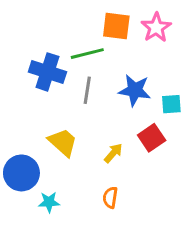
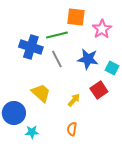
pink star: (156, 28) -> (102, 29), moved
gray line: (87, 90) -> (57, 59), turned -36
cyan square: (171, 104) -> (112, 68), turned 32

